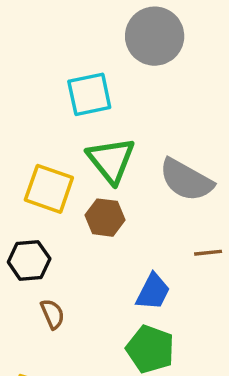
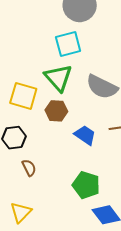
cyan square: (89, 94) -> (68, 44), moved
blue trapezoid: (153, 292) -> (85, 135), moved, turned -80

